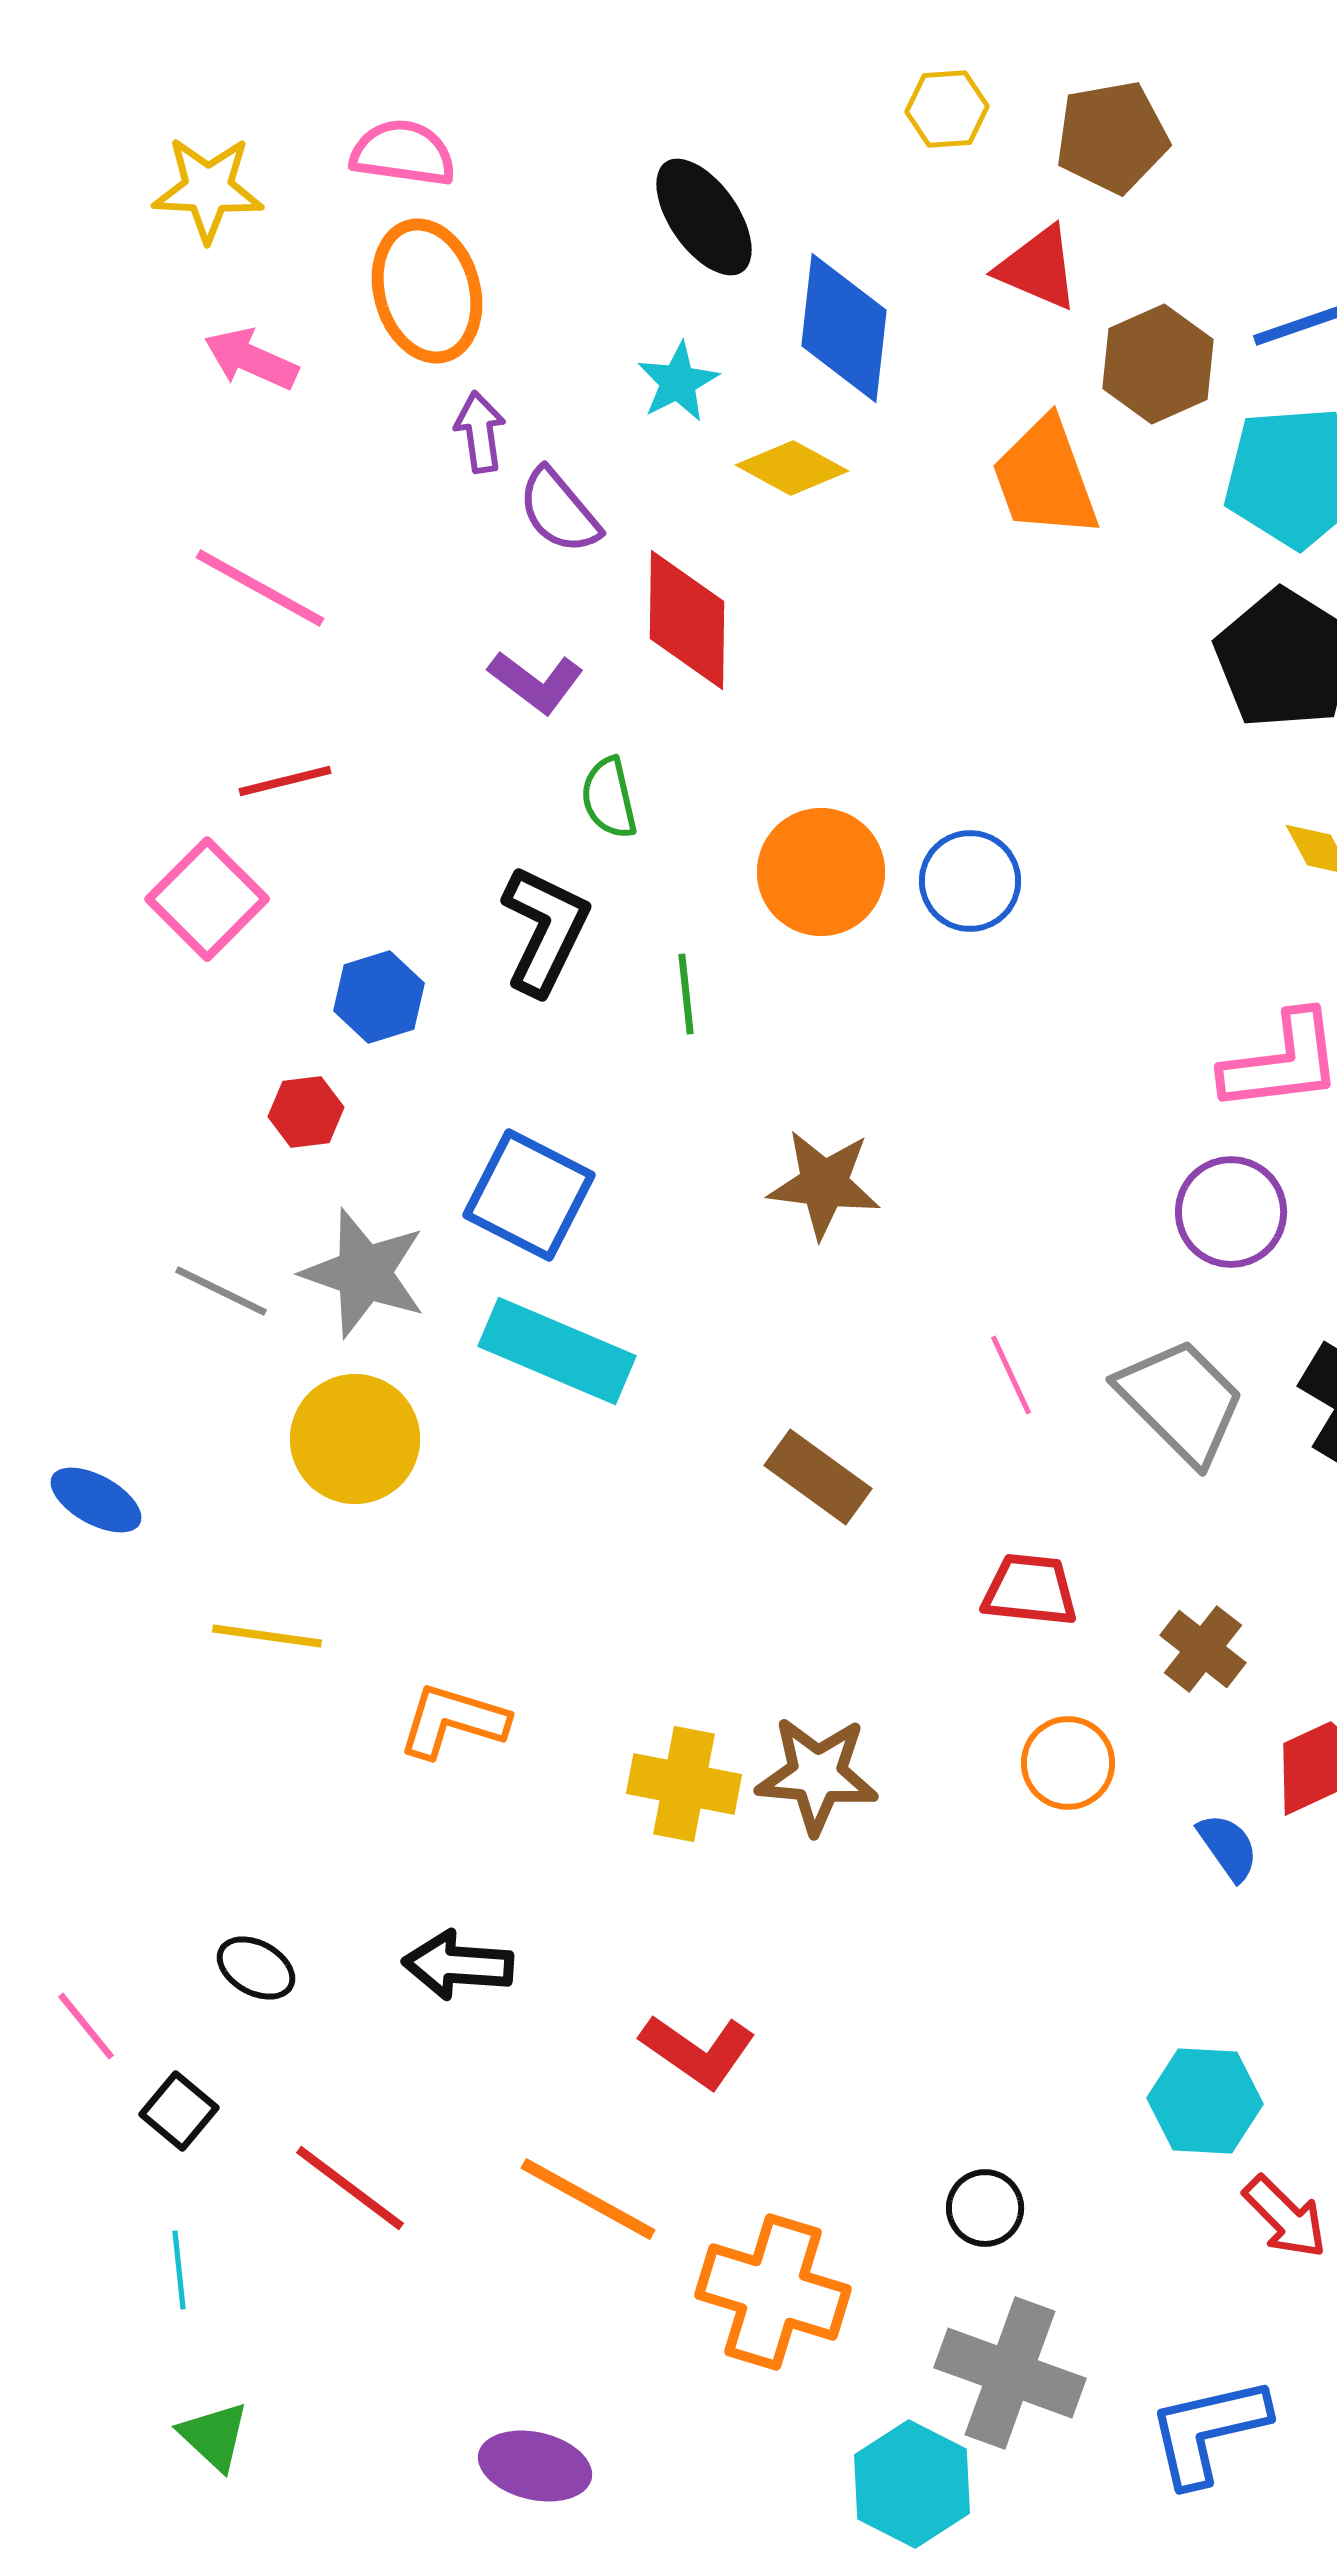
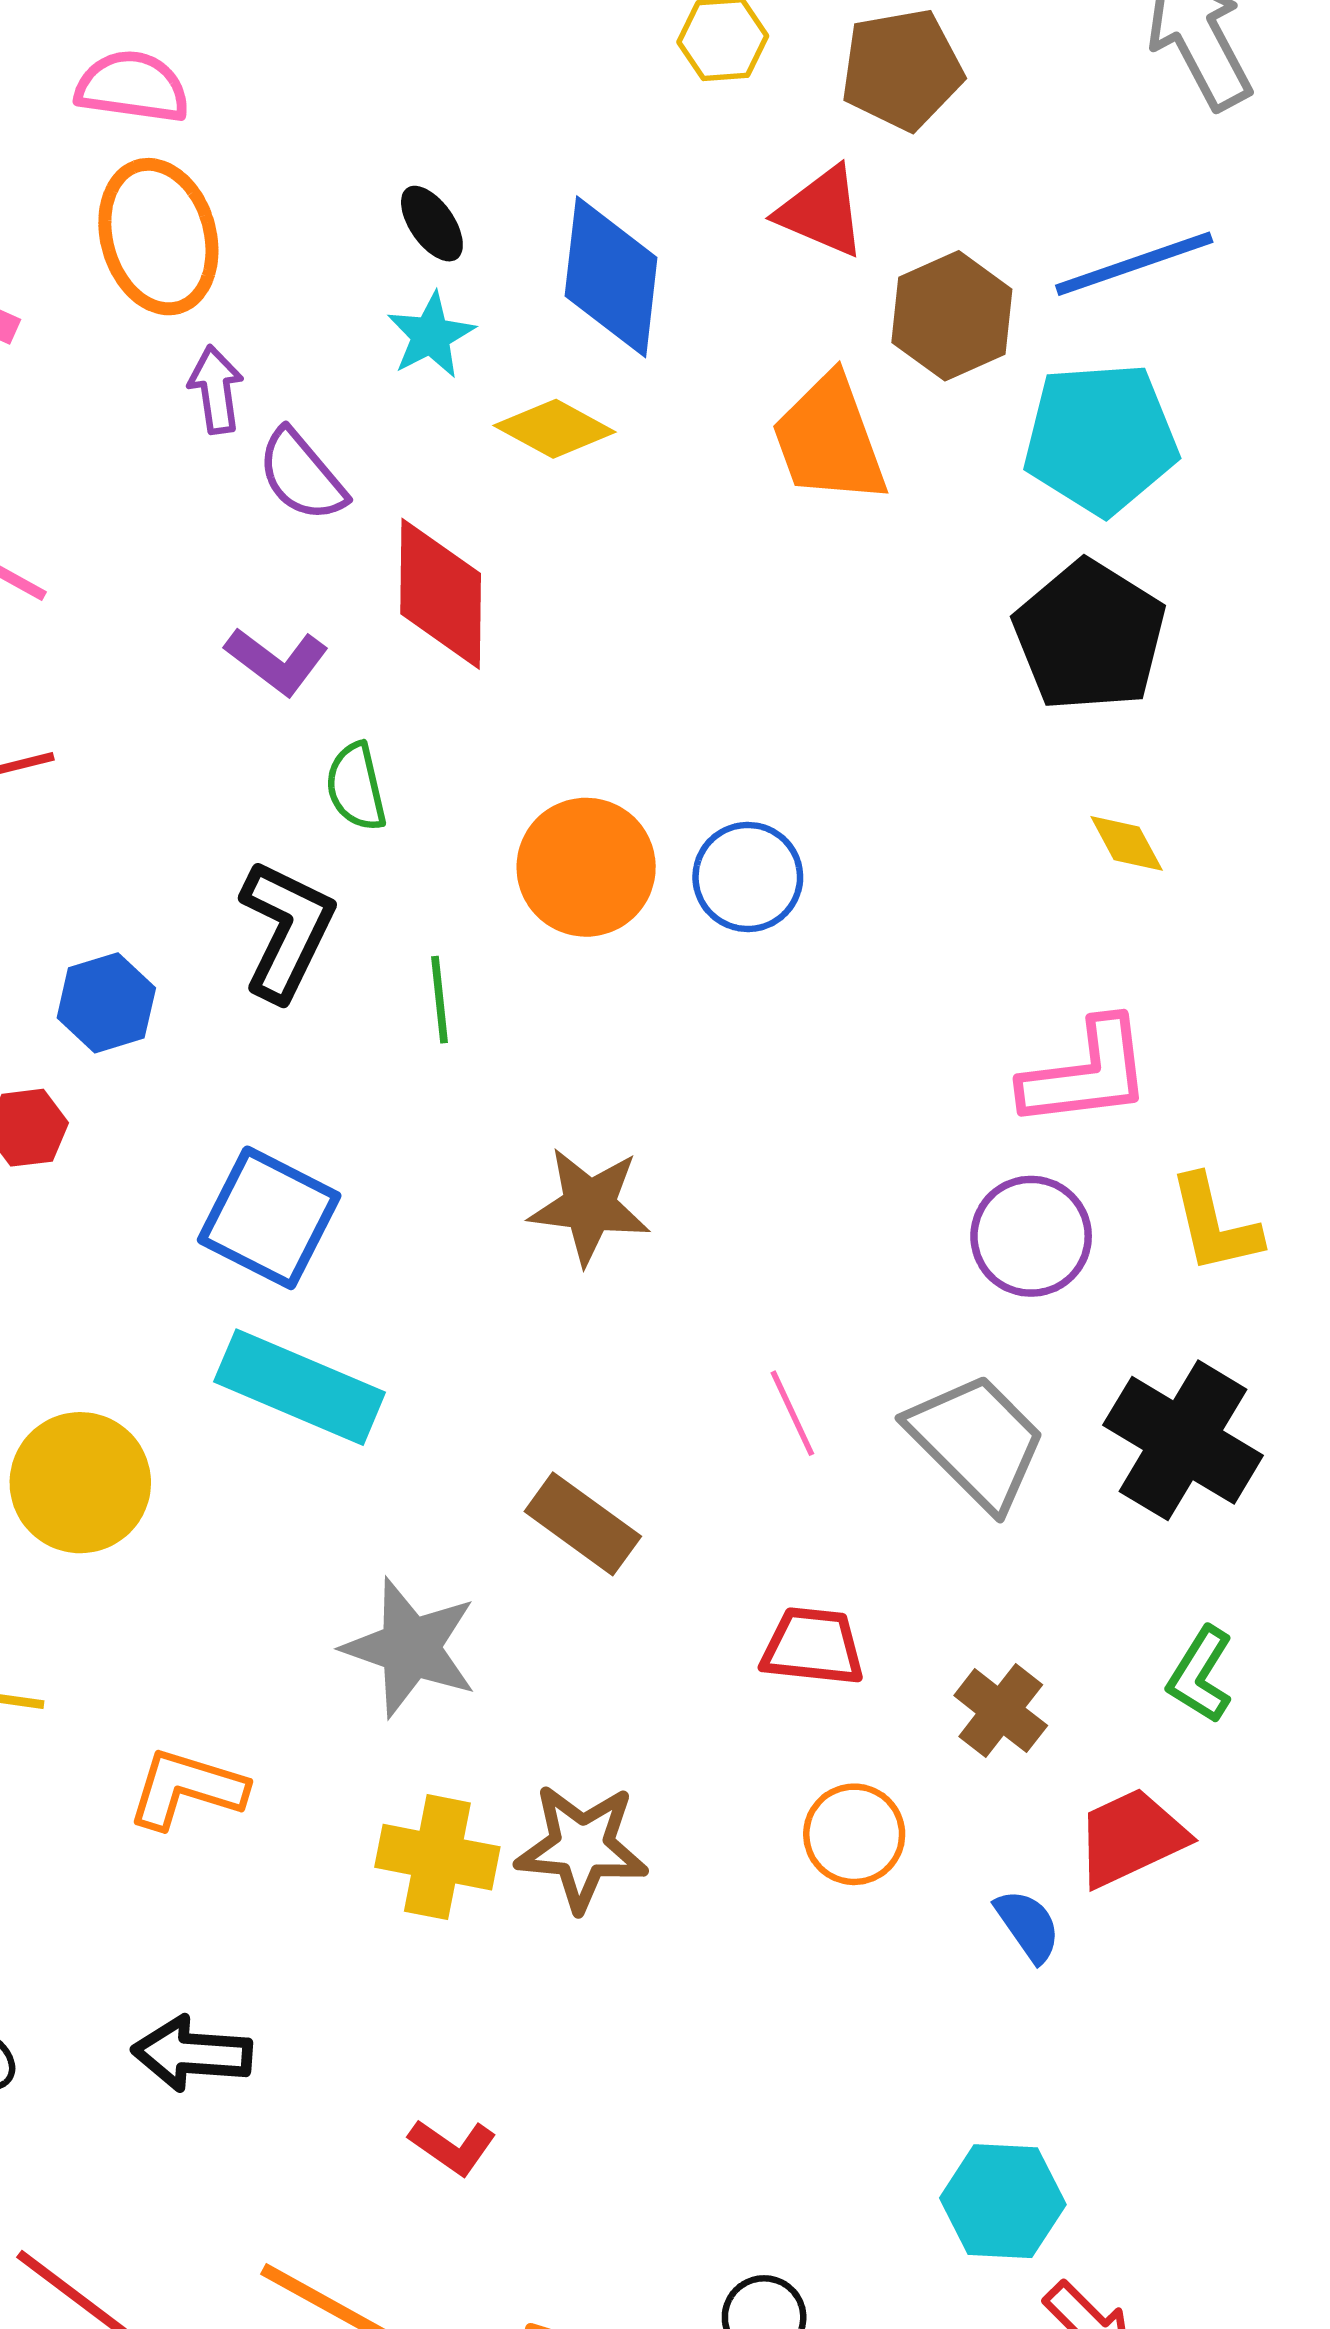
black ellipse: (704, 217) -> (432, 224), moved, size x0.6
gray star: (364, 1273) -> (410, 1648), moved
red L-shape: (698, 2051) -> (453, 2147), size x0.7

